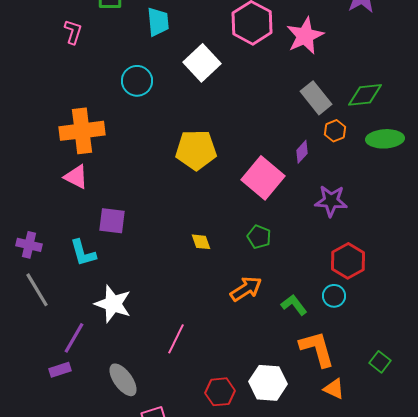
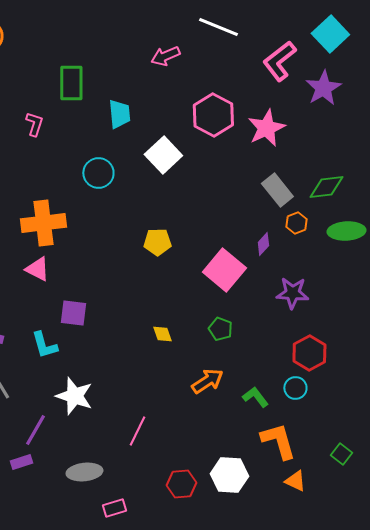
yellow pentagon: (196, 150) -> (157, 242), size x0.7
gray ellipse: (123, 380) -> (84, 472), turned -60

